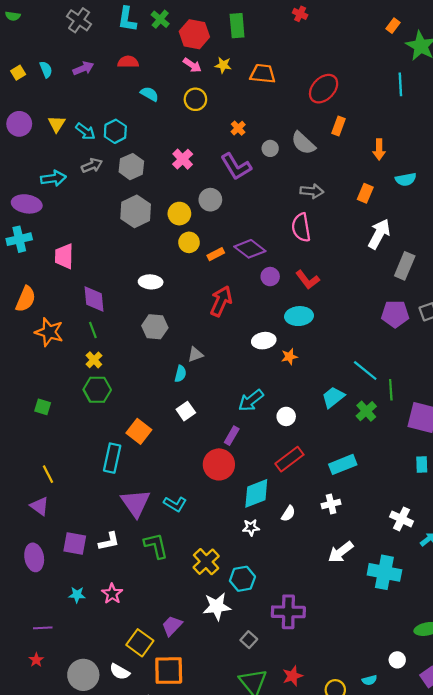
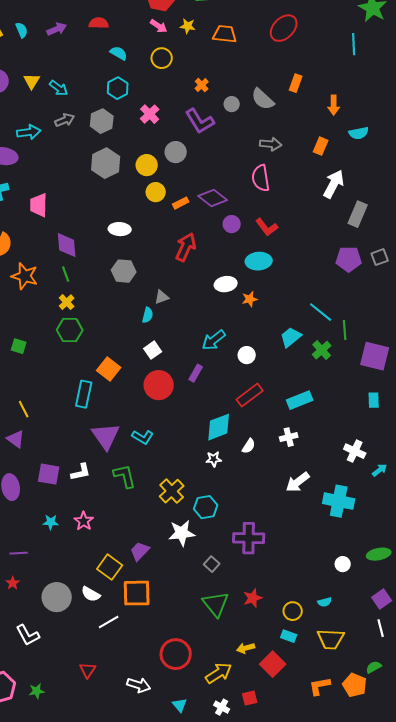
red ellipse: (324, 89) -> (284, 28), moved
cyan hexagon: (115, 131) -> (118, 88), moved
red circle: (219, 464) -> (159, 385), moved
white circle: (397, 660) -> (343, 564), moved

